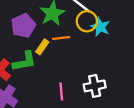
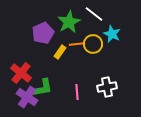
yellow circle: (87, 21) -> (93, 44), moved
green L-shape: (24, 61) -> (42, 88), moved

